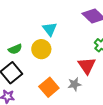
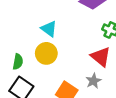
green semicircle: (15, 49) -> (18, 62), turned -40

